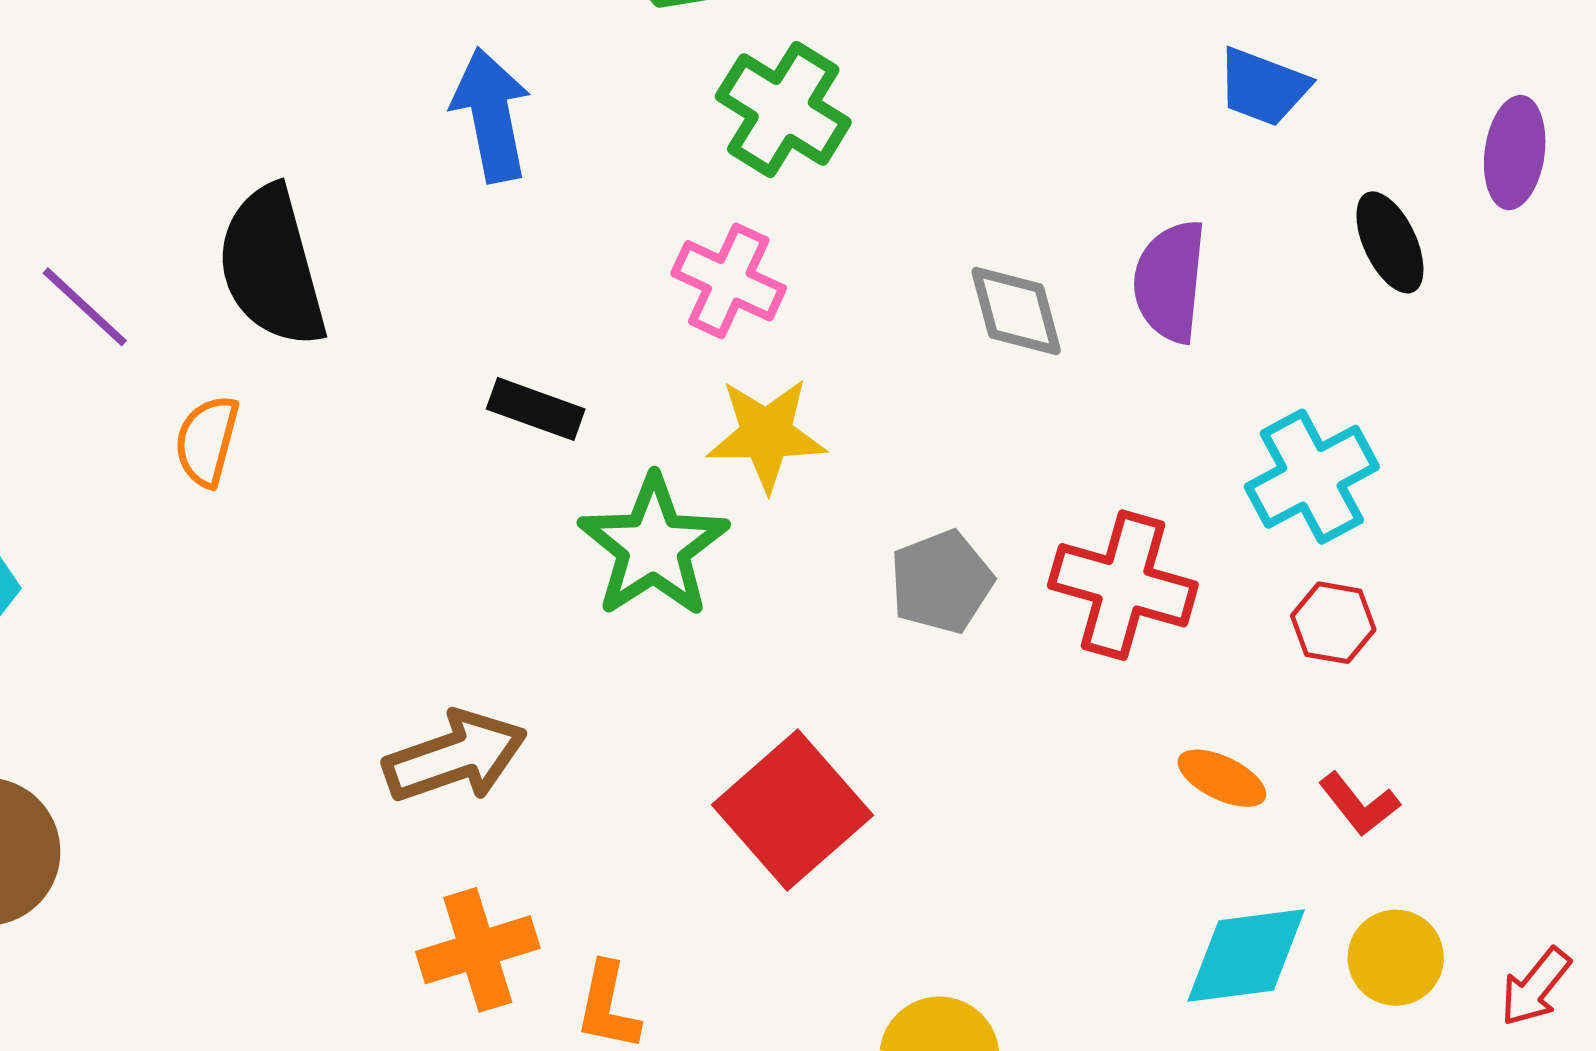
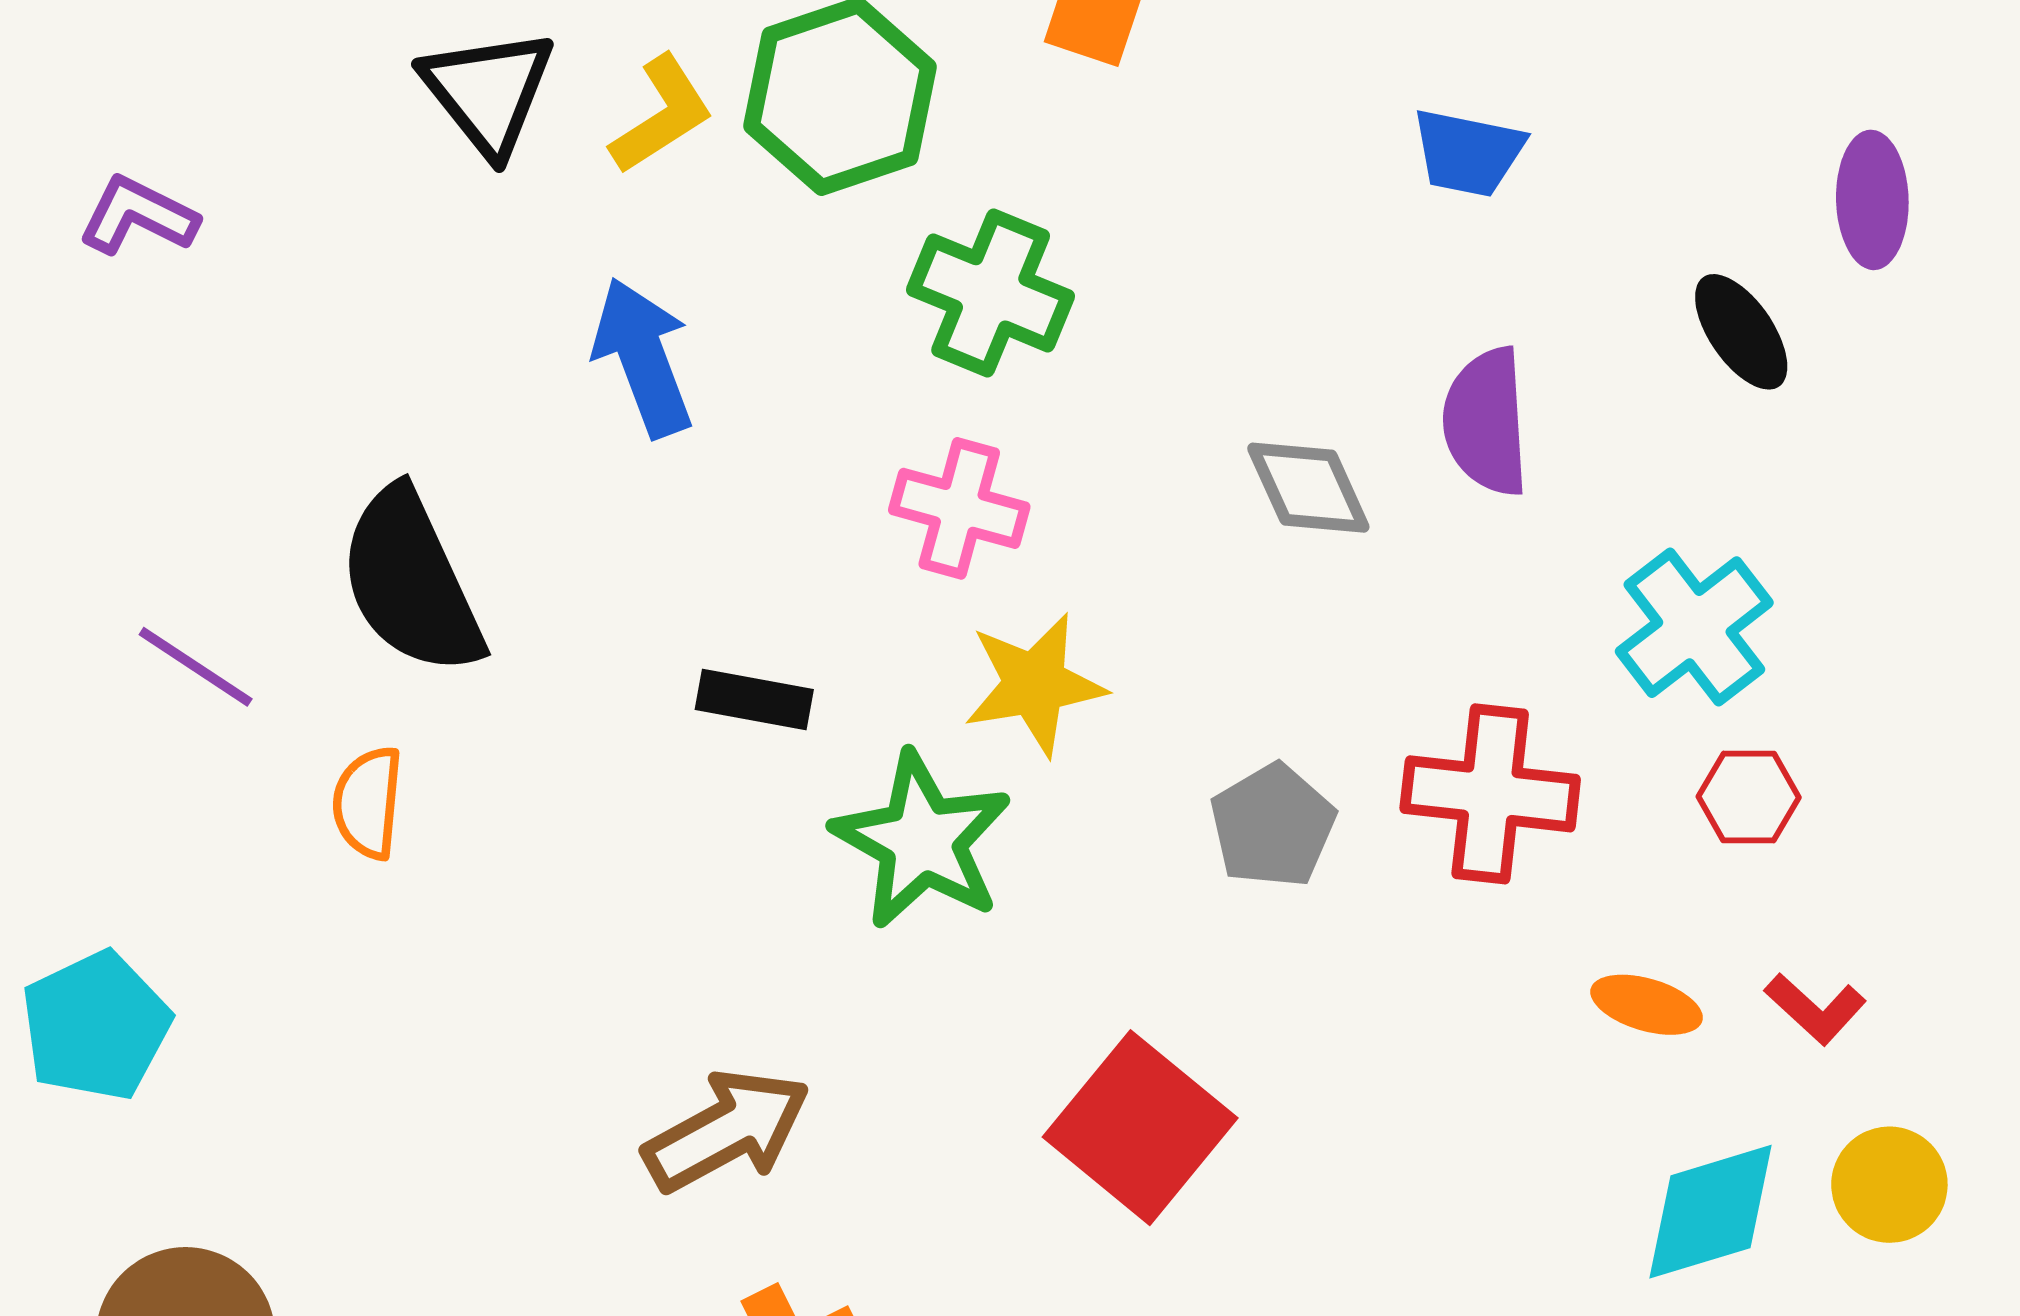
blue trapezoid: (1263, 87) -> (1468, 153), moved

